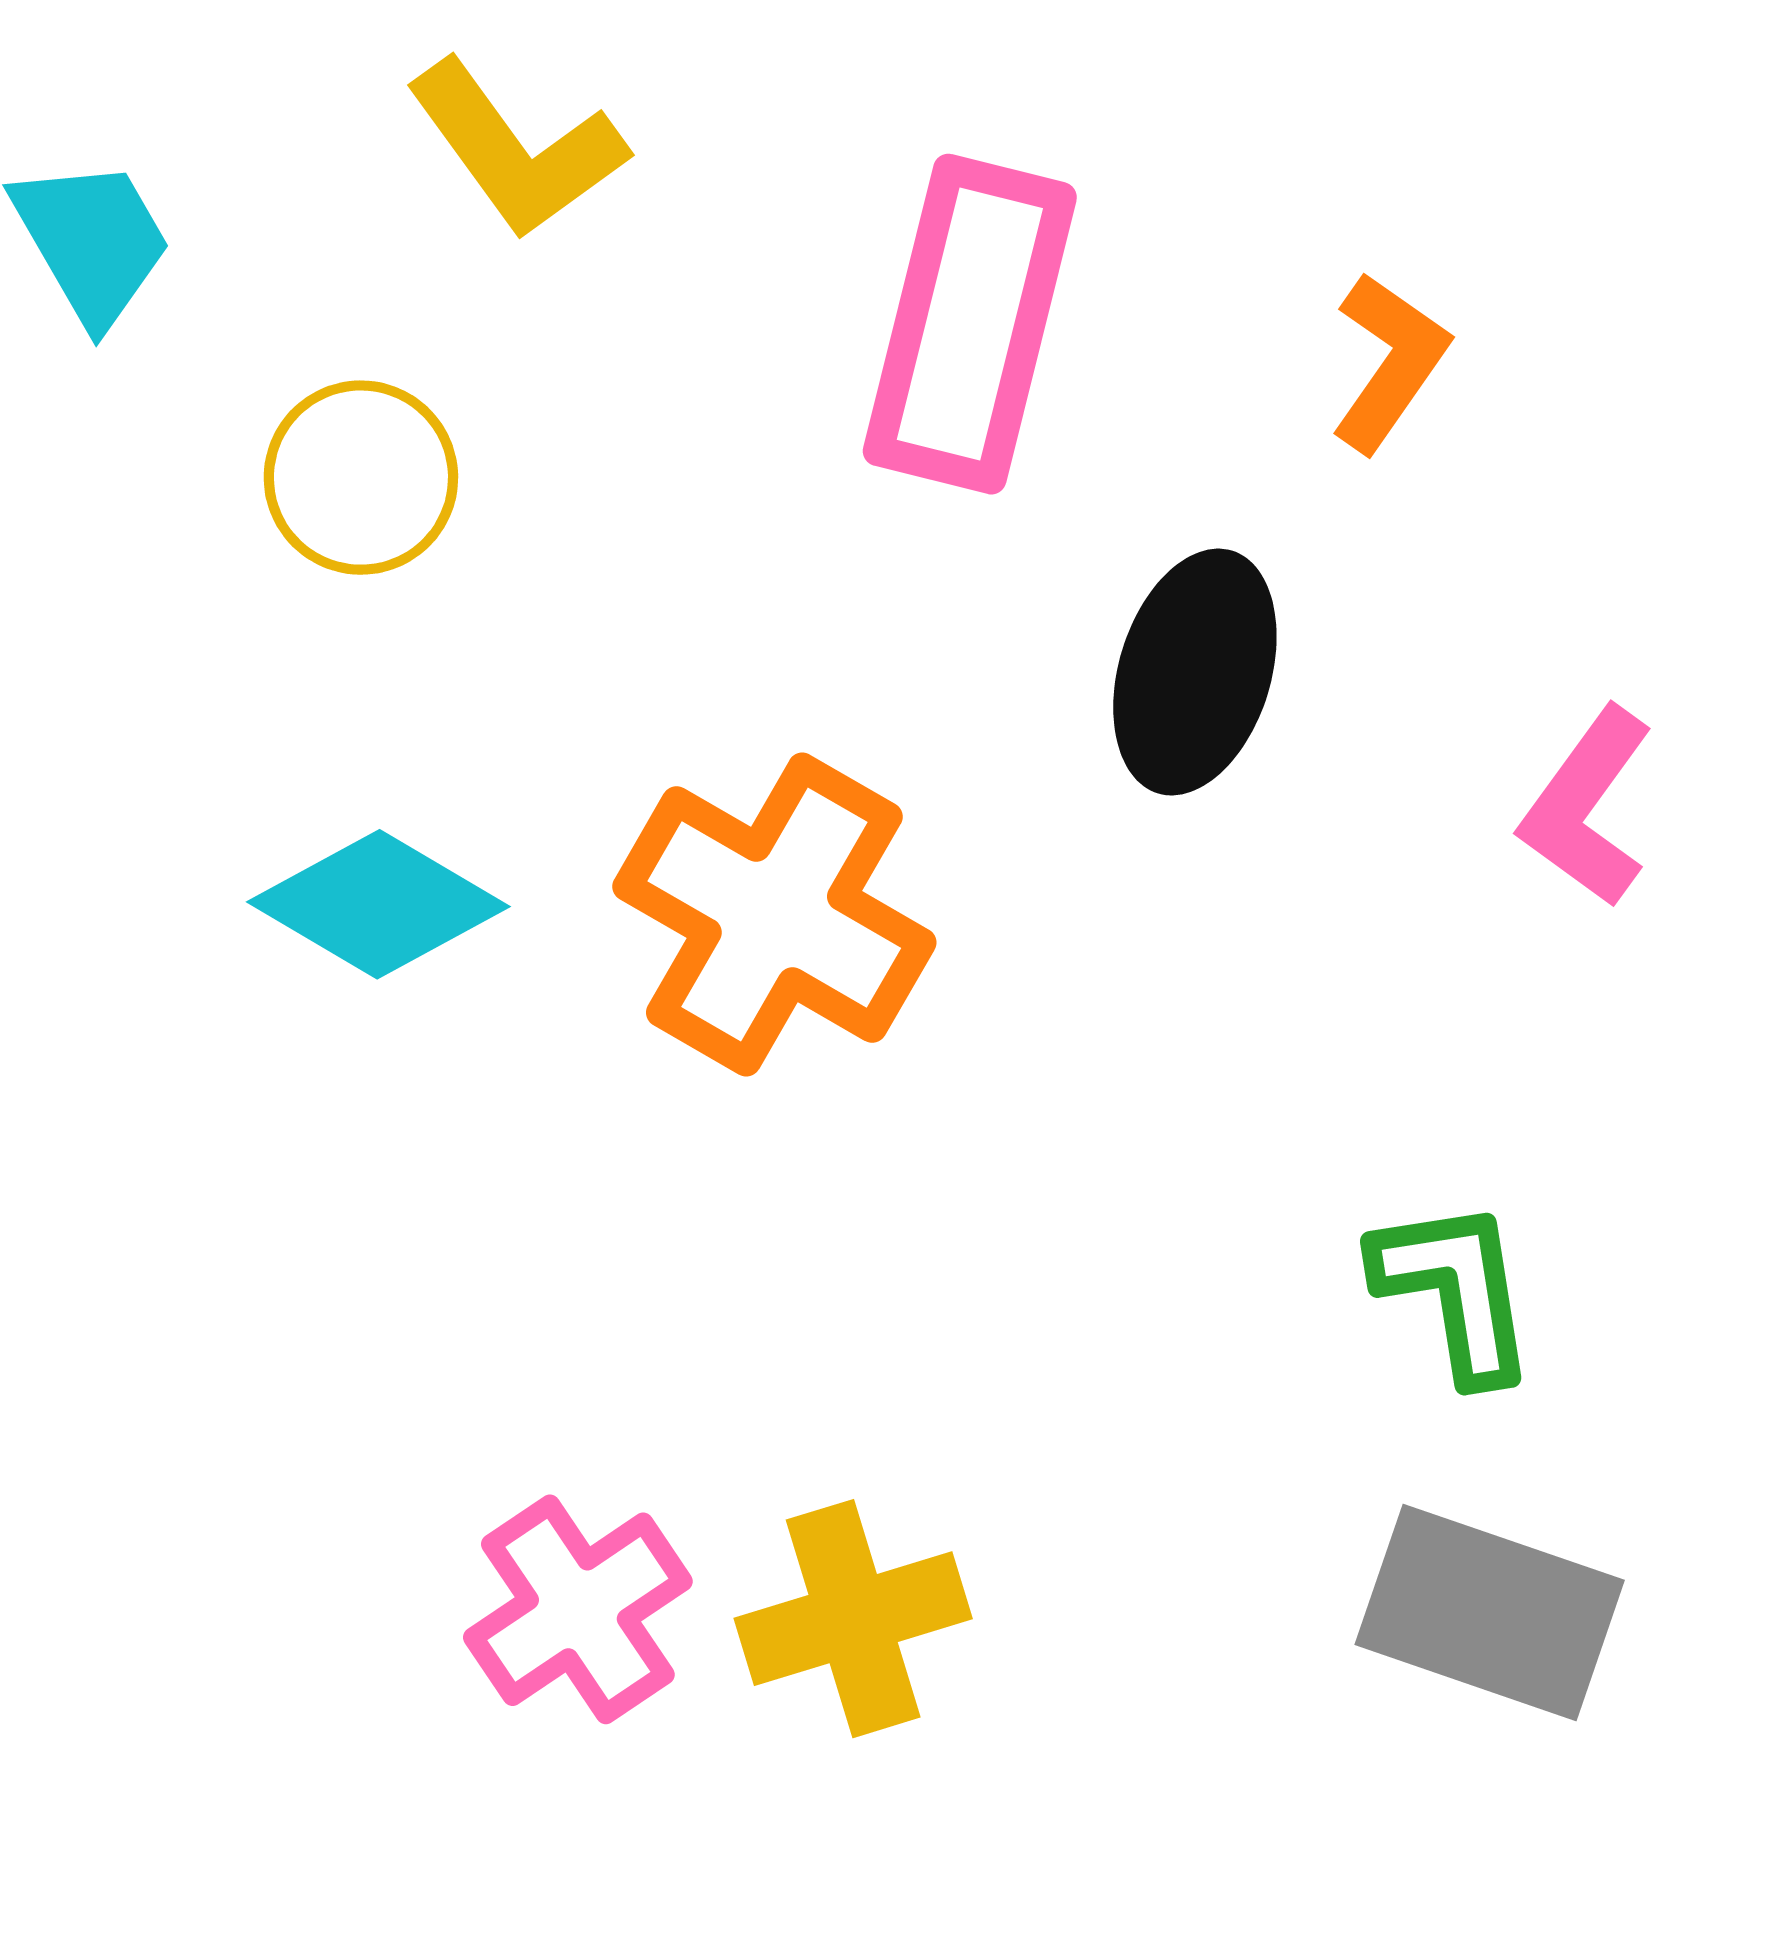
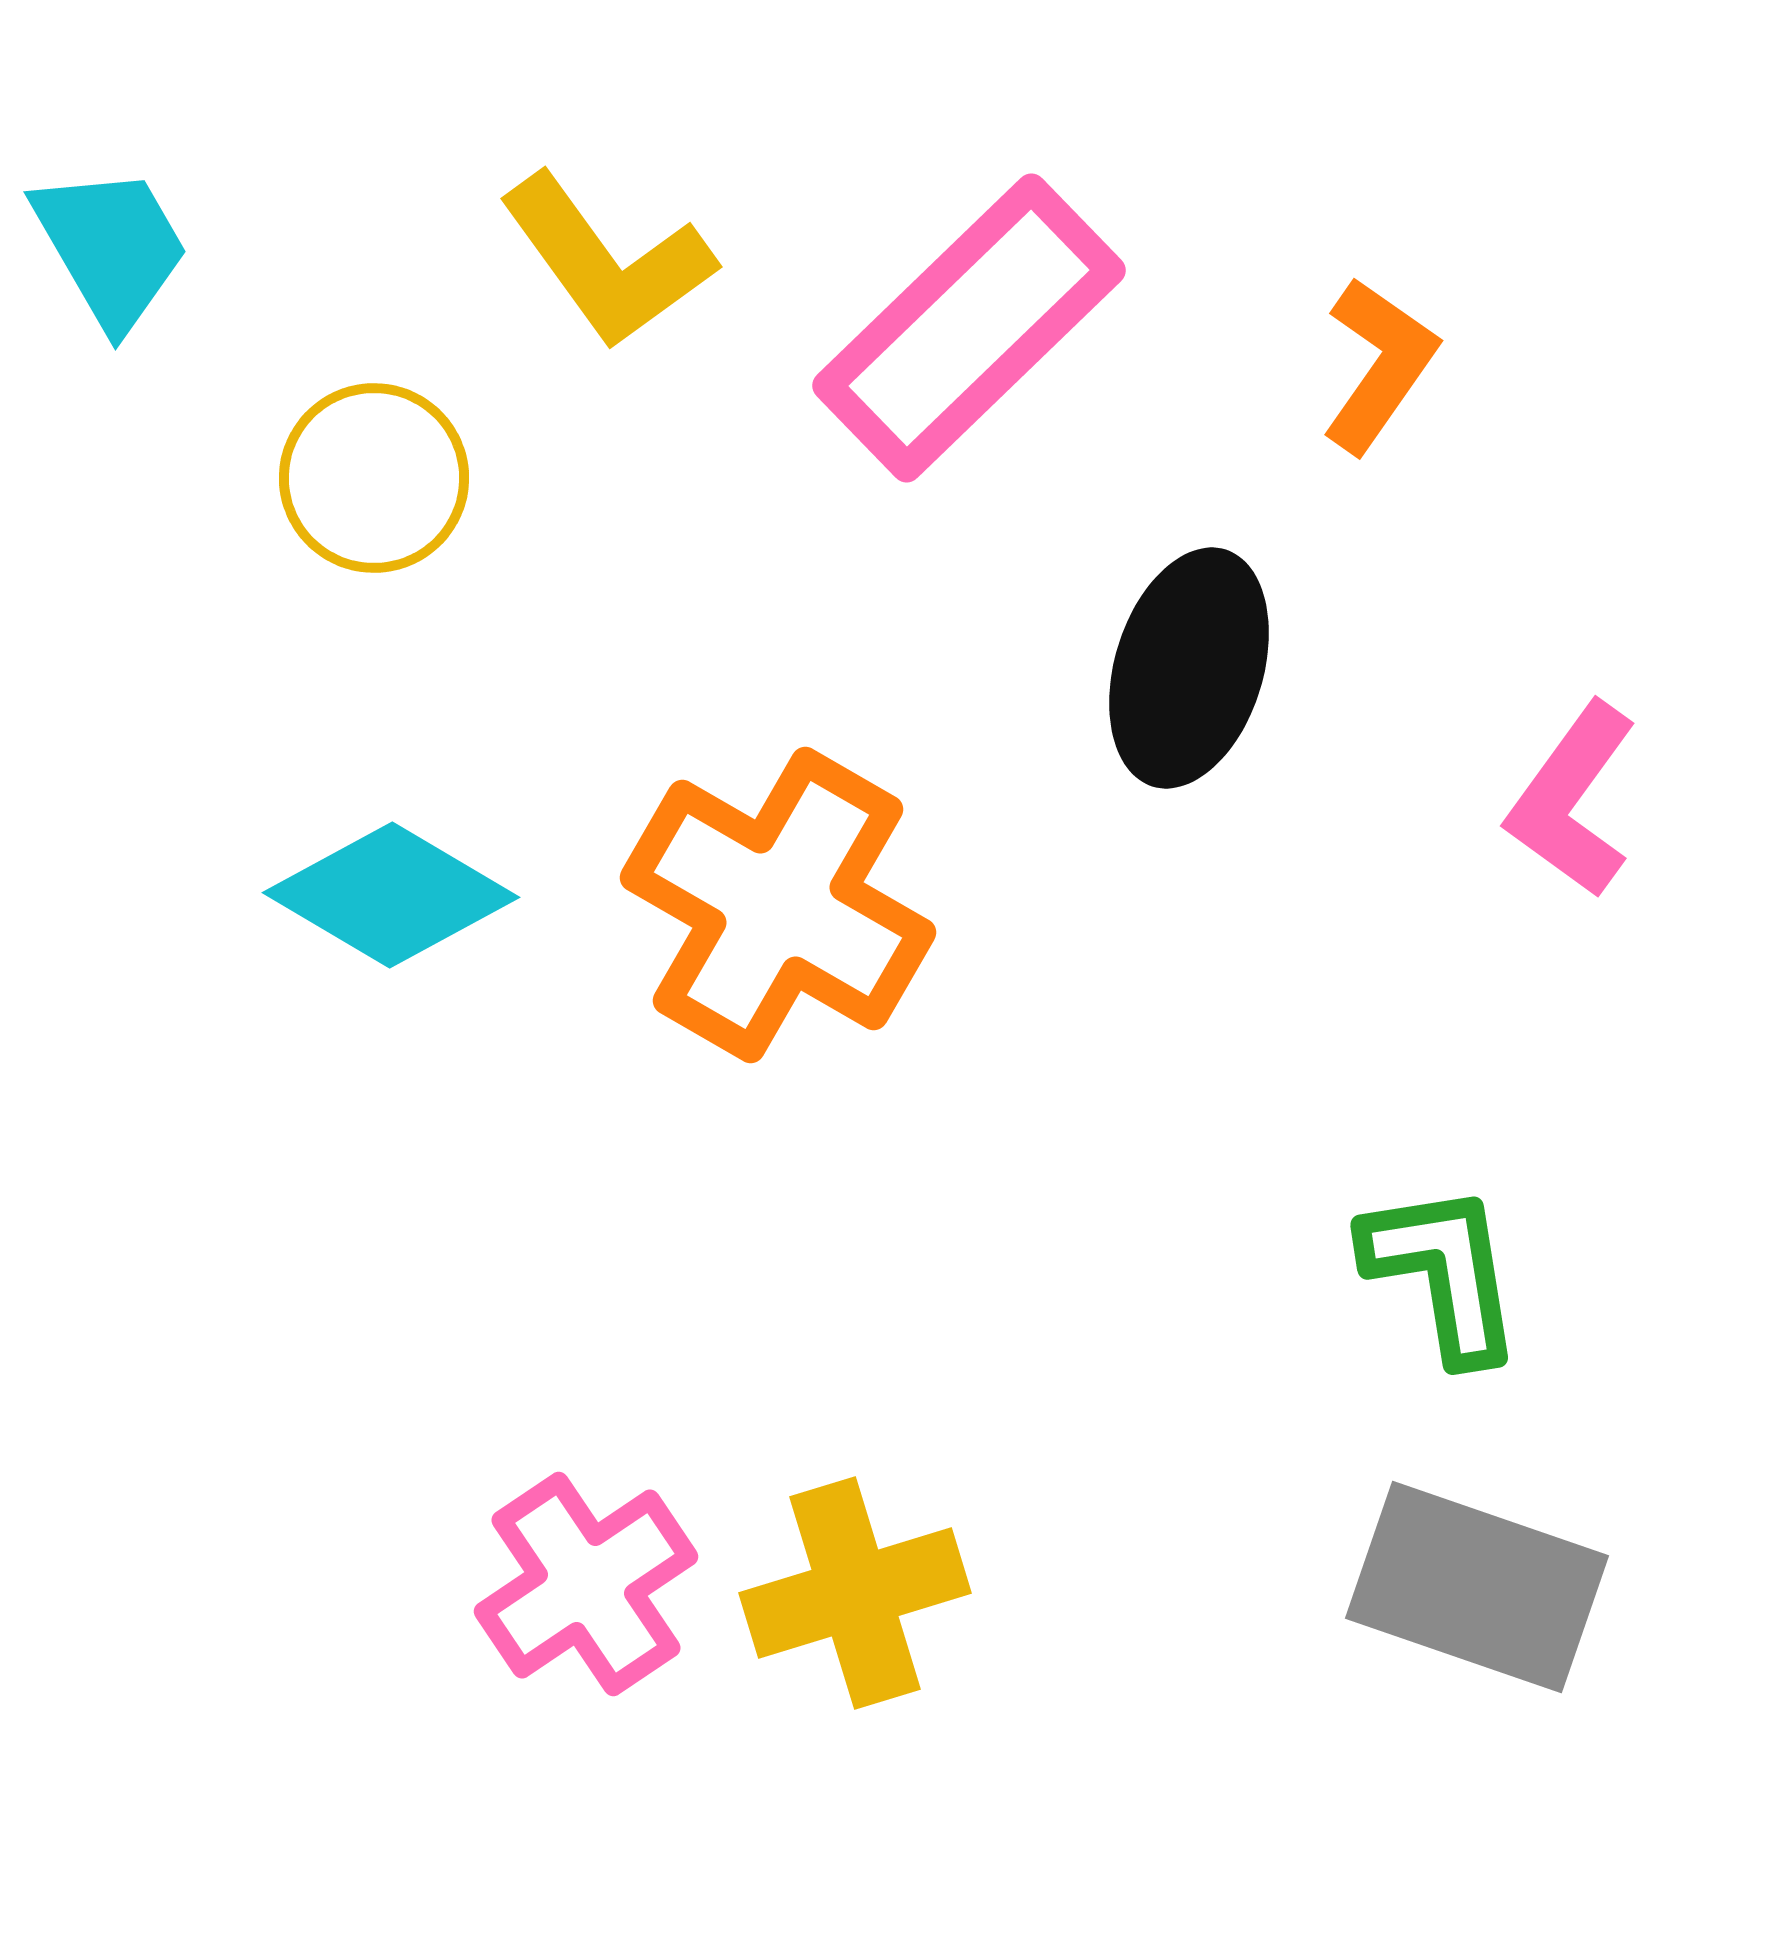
yellow L-shape: (516, 149) -> (607, 261), moved
pink rectangle: (970, 324) -> (969, 328), turned 32

